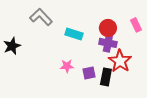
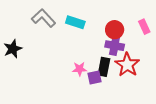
cyan rectangle: (74, 34) -> (75, 22), moved
pink star: (67, 66) -> (80, 69), moved
black rectangle: (106, 77) -> (104, 67), moved

